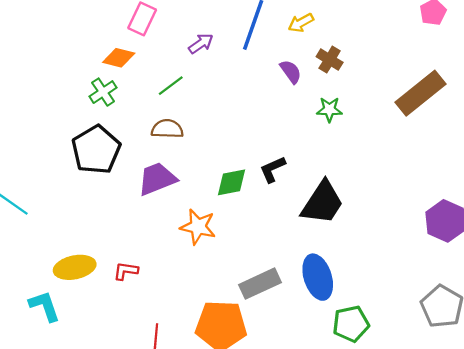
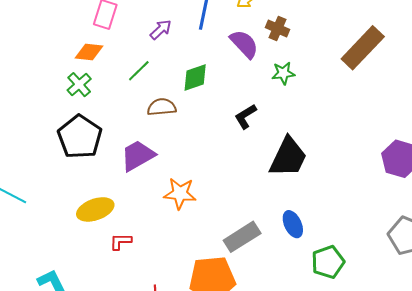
purple semicircle: (291, 72) -> (244, 44), size x1.4
brown semicircle: (167, 129) -> (162, 107), moved
black L-shape: (273, 169) -> (246, 116), moved
green diamond: (231, 182) -> (195, 78), moved
yellow ellipse: (75, 267) -> (95, 209), moved
blue ellipse: (318, 277) -> (293, 224), size x0.7

